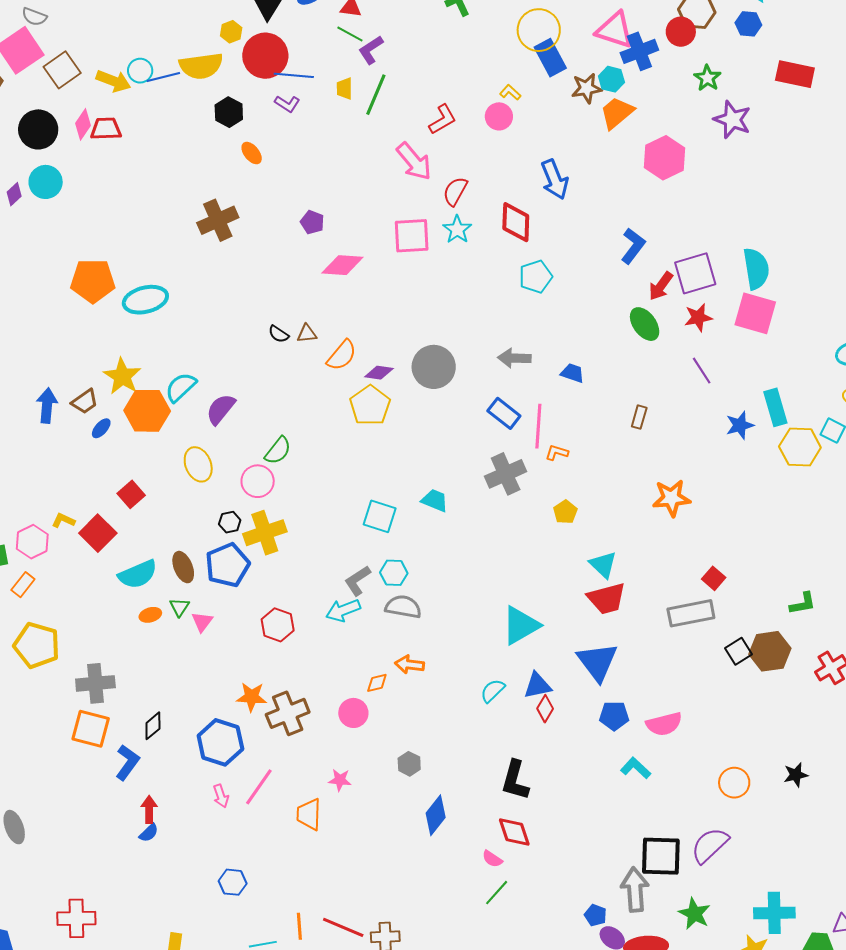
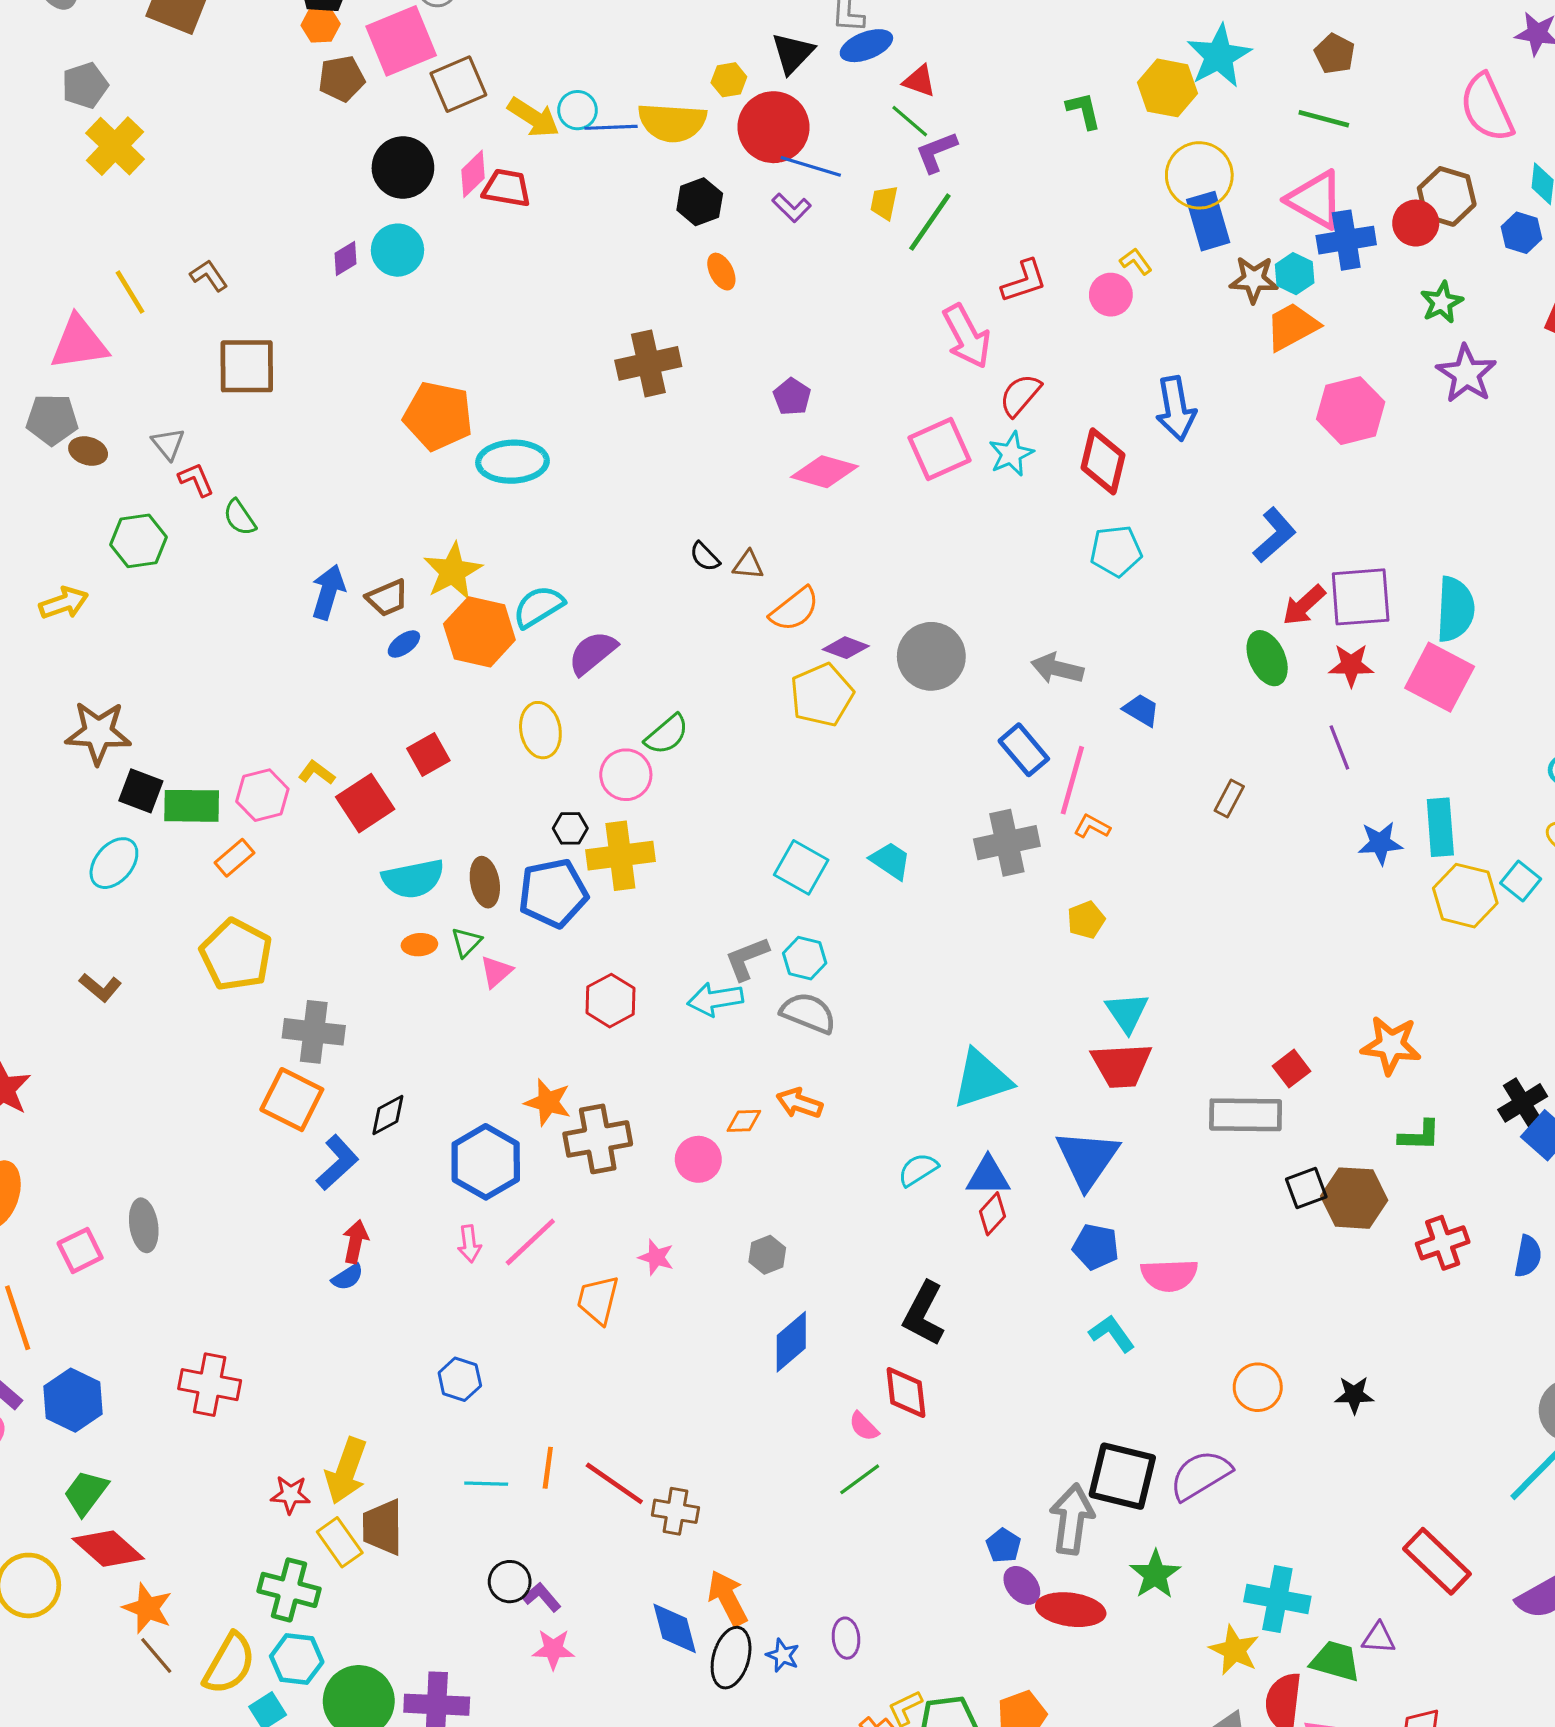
pink square: (412, 236) -> (940, 449), turned -33
orange star: (671, 498) -> (1391, 1045), moved

